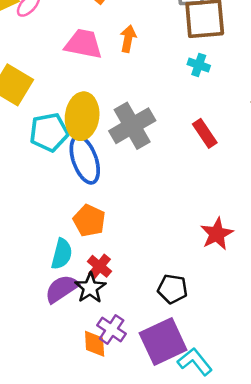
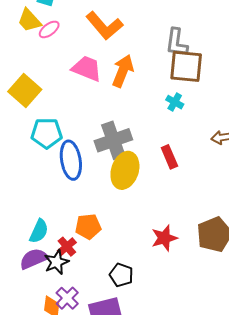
orange arrow: (128, 39) -> (123, 71), size x1.5
yellow ellipse: (82, 116) -> (125, 170), moved
orange pentagon: (89, 221) -> (88, 226), moved, turned 30

